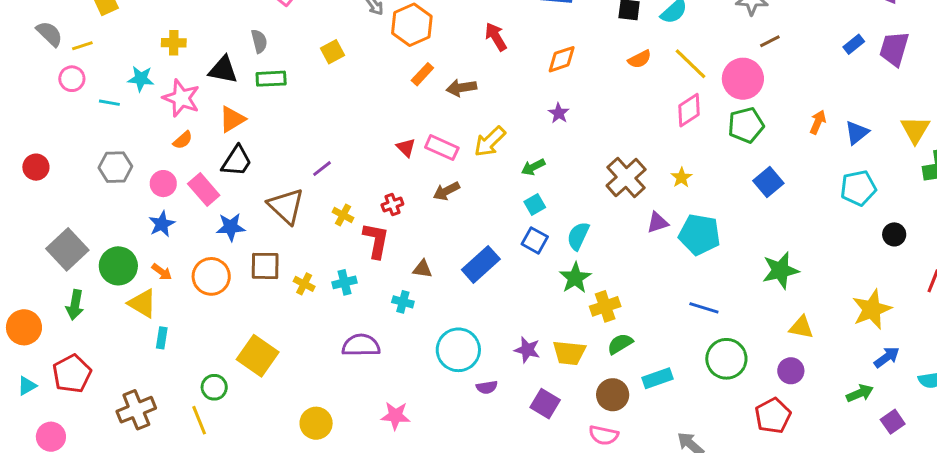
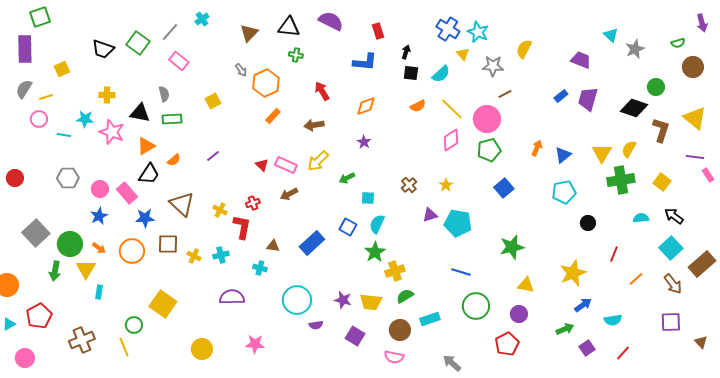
gray semicircle: (49, 34) -> (24, 89), turned -102
brown arrow: (461, 88) -> (314, 125), moved
orange semicircle: (183, 140) -> (174, 160), moved
purple line: (322, 169) -> (213, 156), moved
brown cross: (626, 178) -> (409, 185), size x0.6
cyan square: (535, 205) -> (368, 198), moved, turned 32
yellow triangle: (142, 303) -> (86, 269), turned 30
green arrow: (75, 305) -> (55, 271), moved

